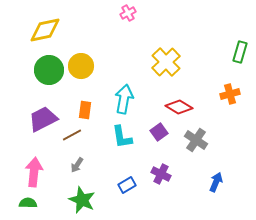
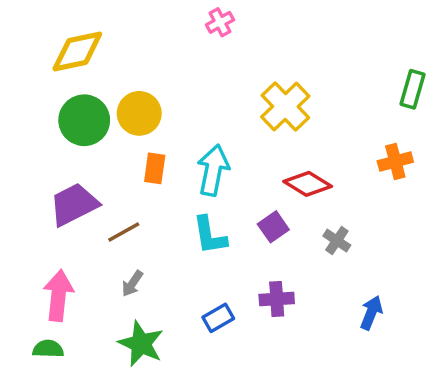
orange rectangle: (85, 110) -> (155, 168), moved
gray cross: (196, 140) -> (337, 241), size x0.7
purple cross: (161, 174) -> (277, 299), turned -30

